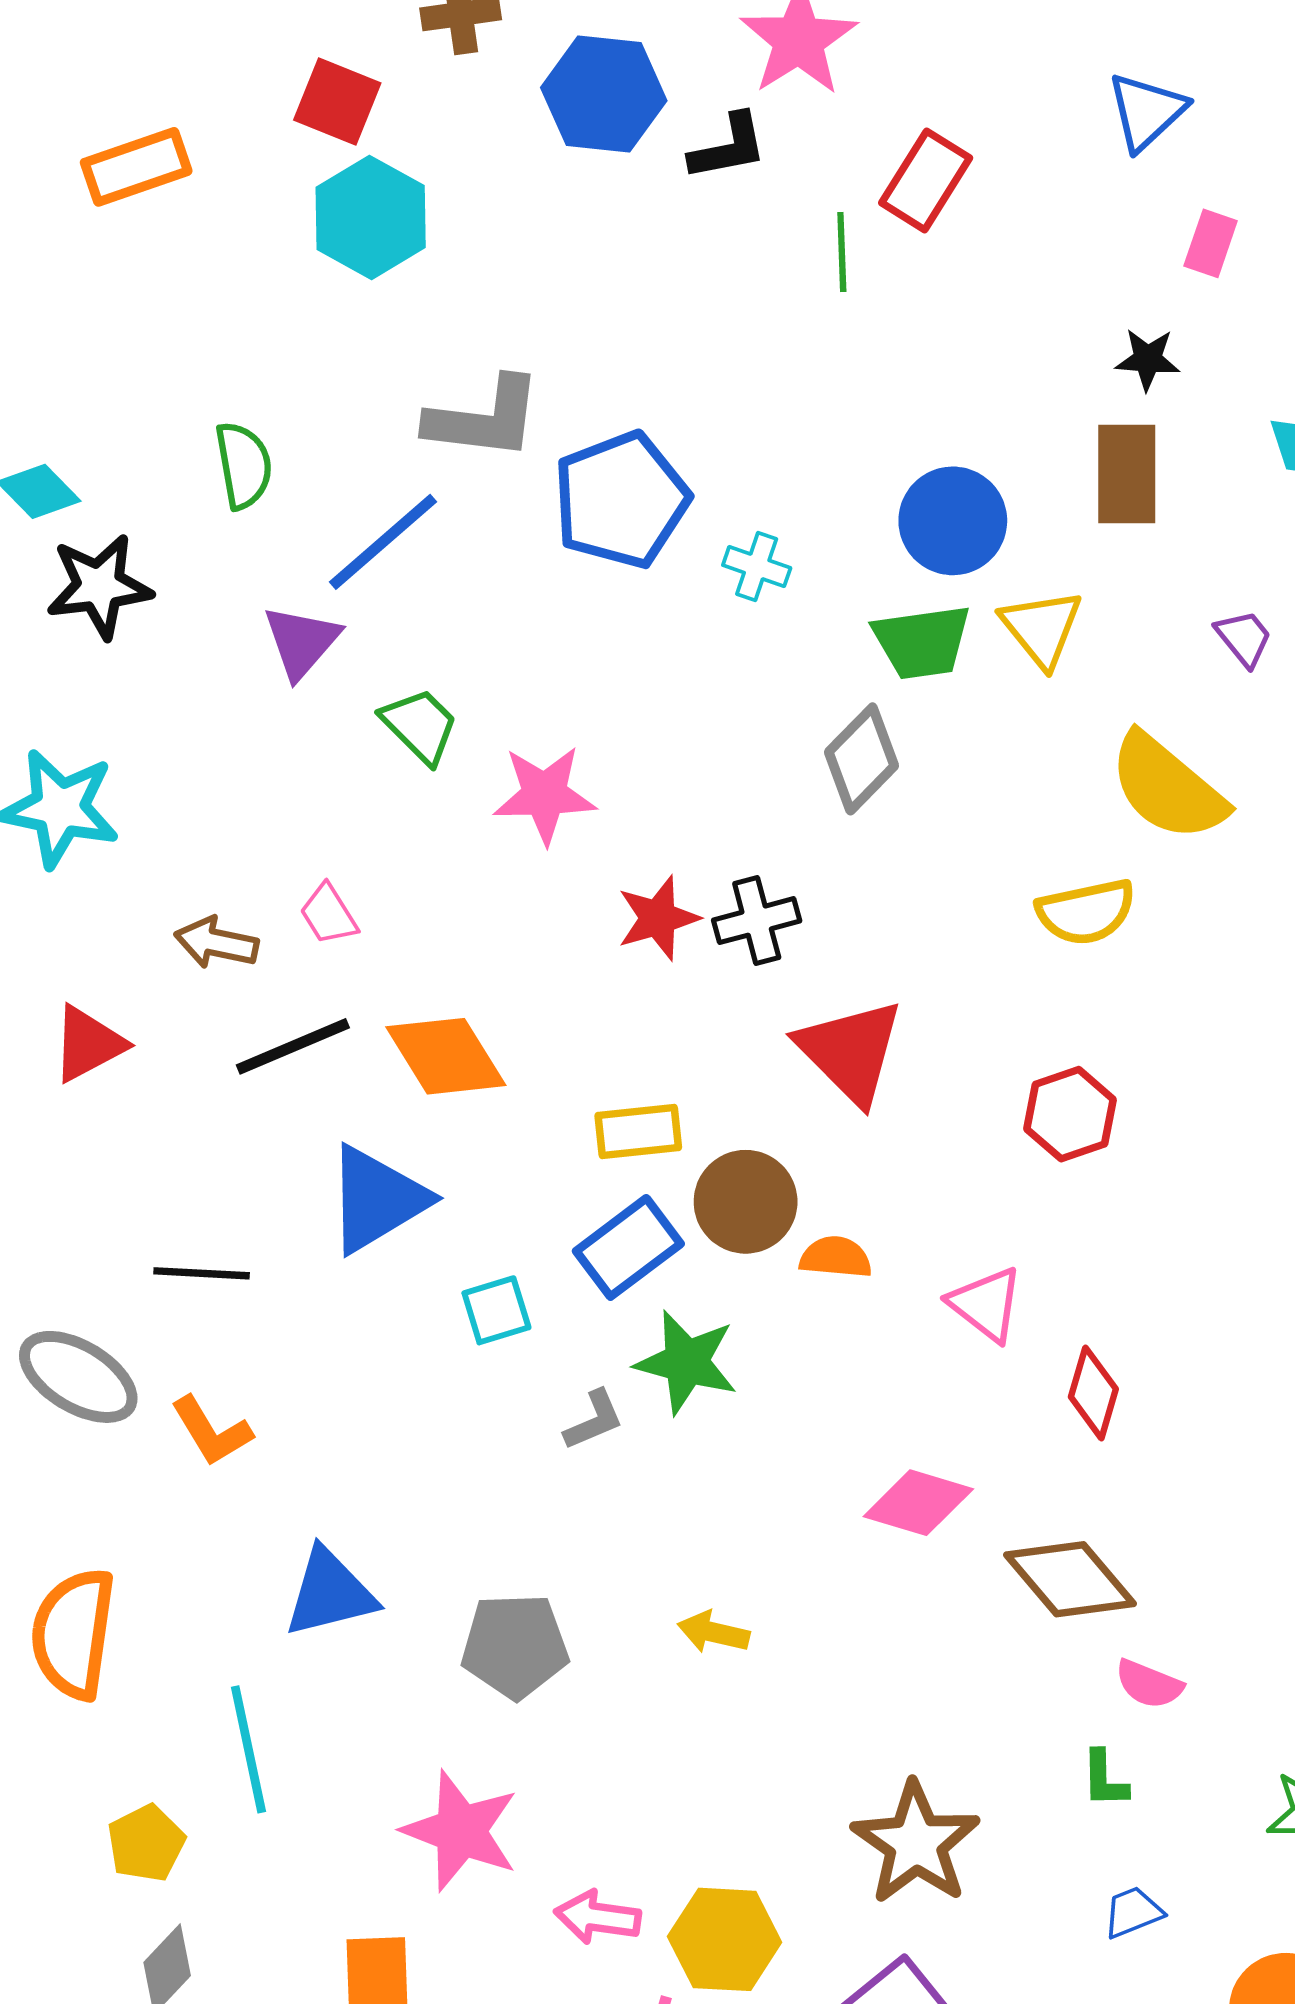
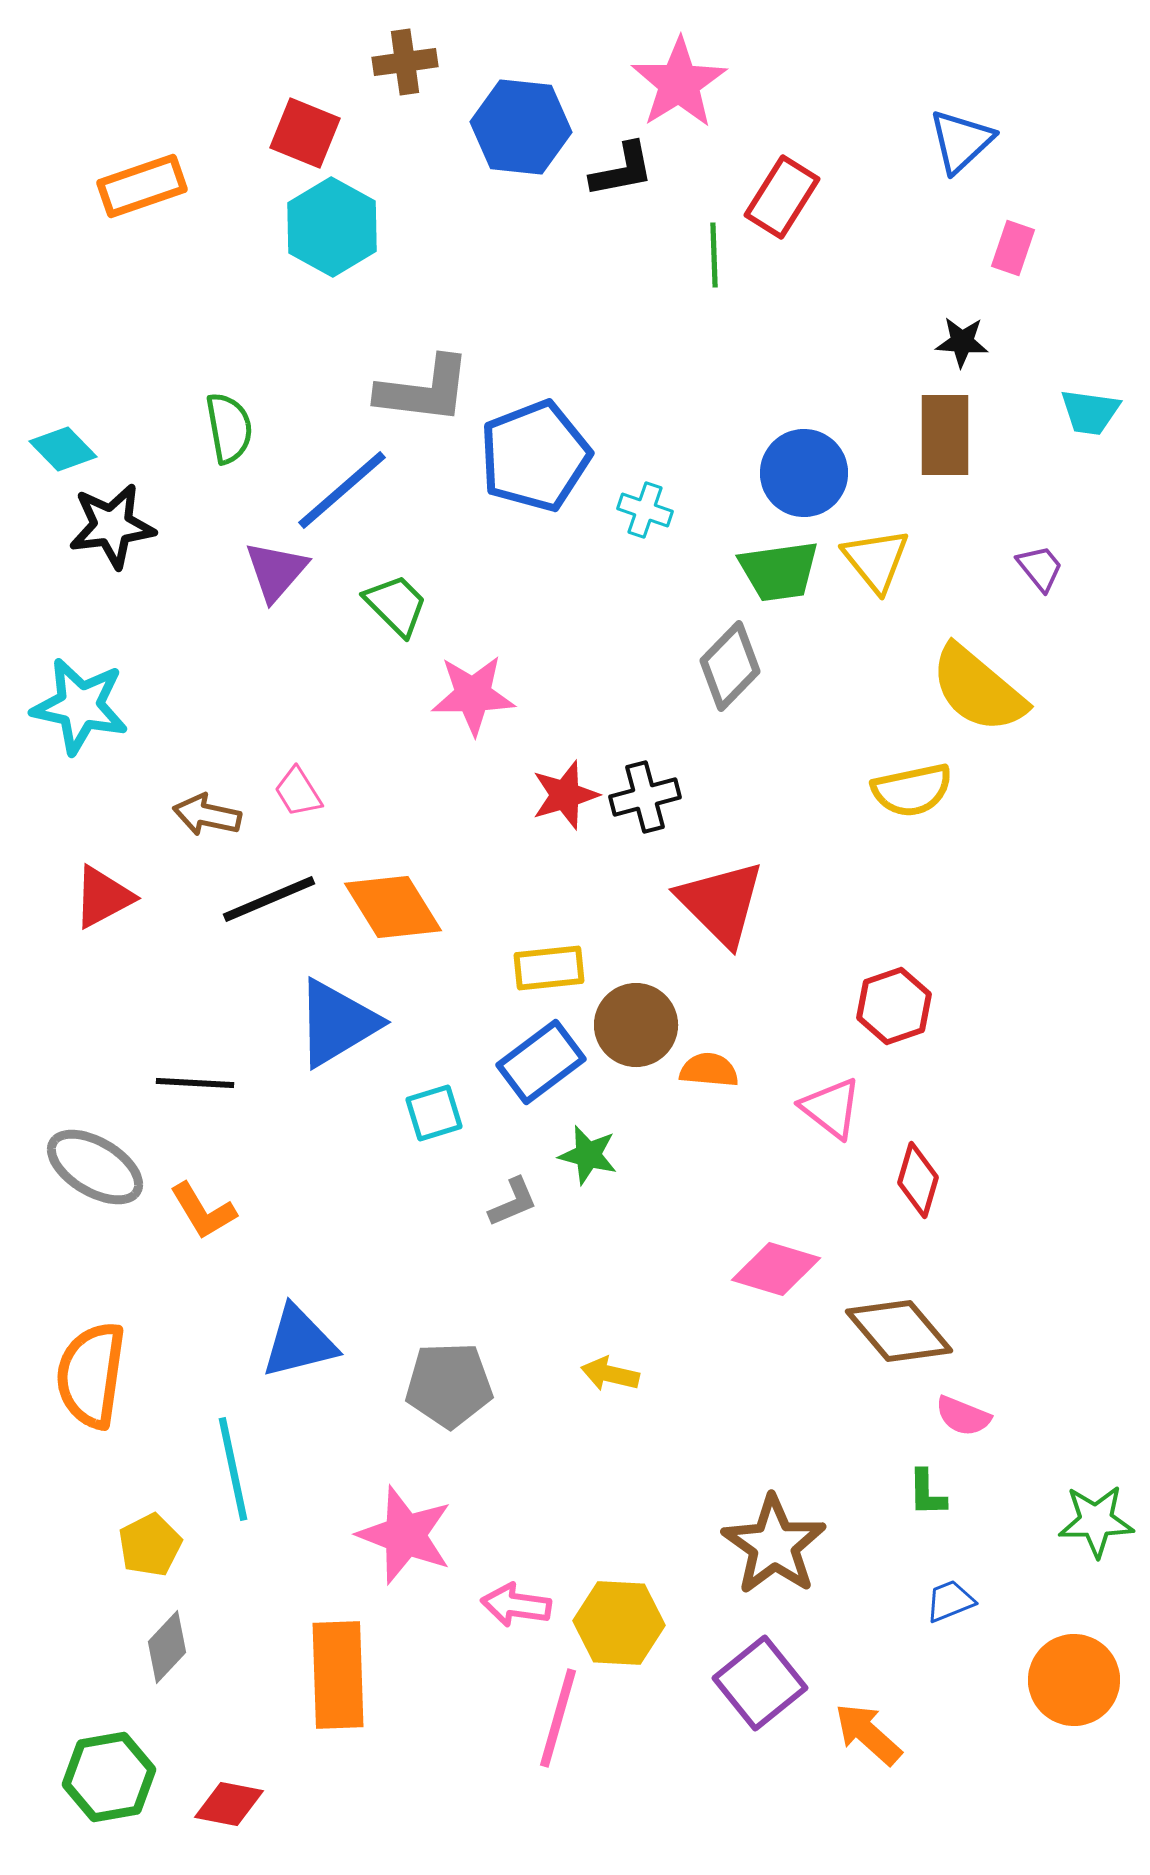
green trapezoid: (420, 726) -> (396, 605), moved
red hexagon: (1070, 1114) -> (894, 1006), moved
green star: (686, 1362) -> (588, 1155), size x0.7

